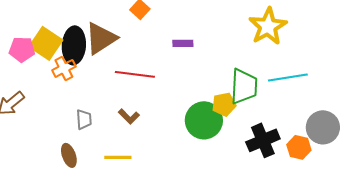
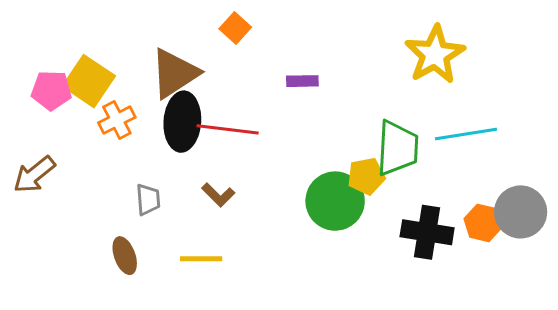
black ellipse: (74, 45) -> (182, 122), moved
black cross: (263, 140) -> (427, 232), turned 32
orange hexagon: (299, 147) -> (483, 223), moved

